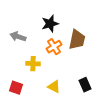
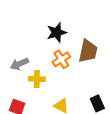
gray arrow: (18, 37) -> (19, 64), moved, turned -42

